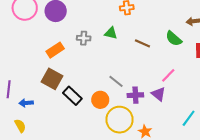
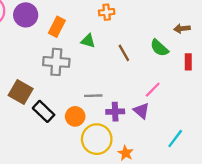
gray cross: (84, 38) -> (56, 62), moved, size x1.6
brown line: (142, 43) -> (124, 53), turned 35
orange rectangle: (55, 50) -> (57, 27), moved, turned -30
gray line: (116, 81) -> (93, 96), turned -42

